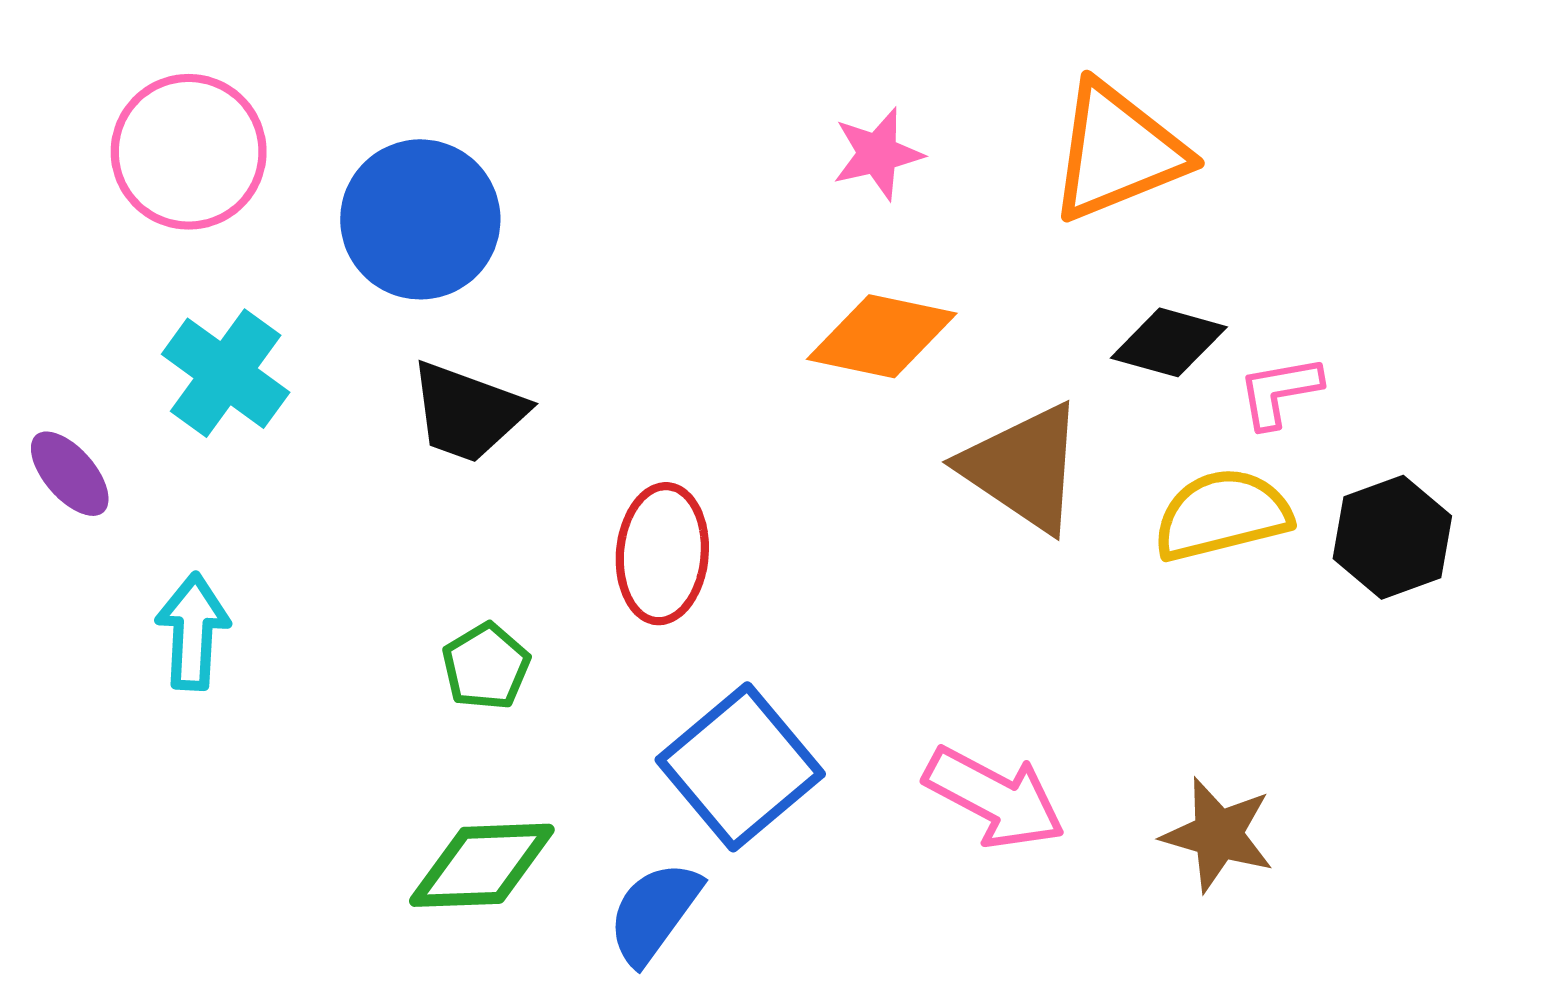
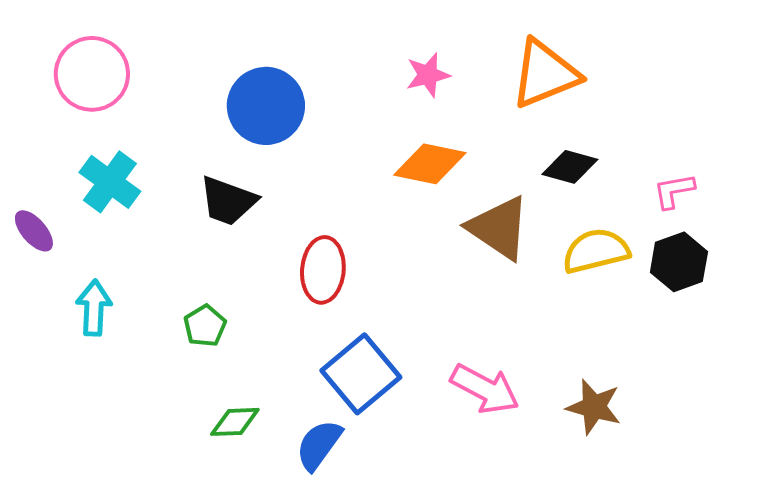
blue circle: (420, 219) -> (266, 106), moved
pink L-shape: (1280, 392) -> (674, 191), moved
green pentagon: (486, 666) -> (205, 326), moved
green diamond: (482, 865) -> (235, 422), size x0.7

